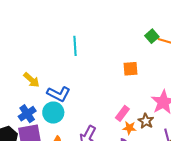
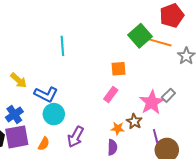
green square: (152, 36) -> (140, 36), size x1.6
cyan circle: (53, 113) -> (54, 114), moved
pink rectangle: (122, 113) -> (111, 95), moved

